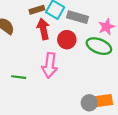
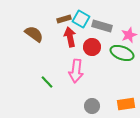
green line: (19, 77) -> (47, 82), turned 40
gray circle: (89, 103) -> (92, 106), moved

